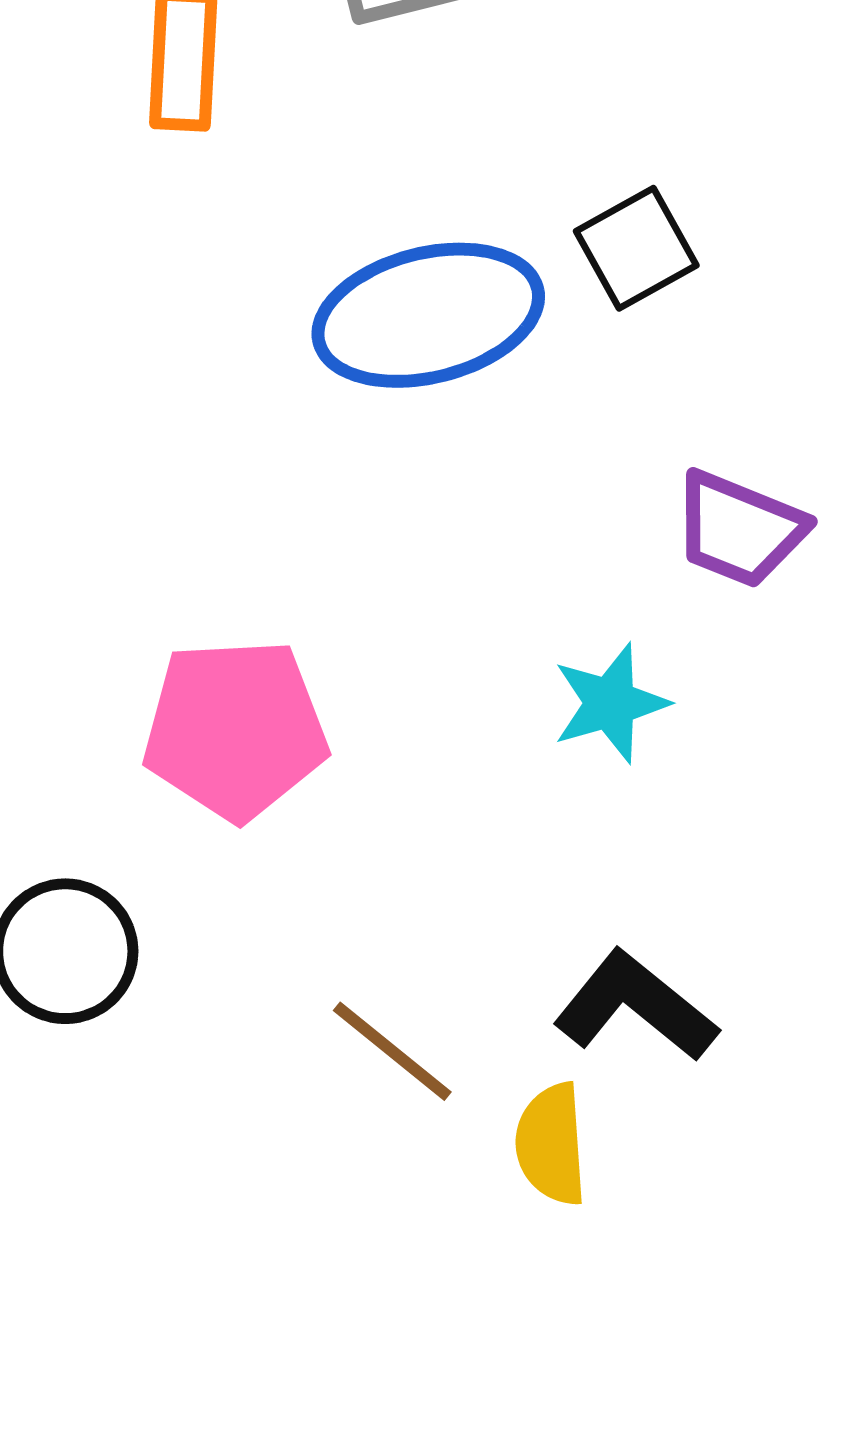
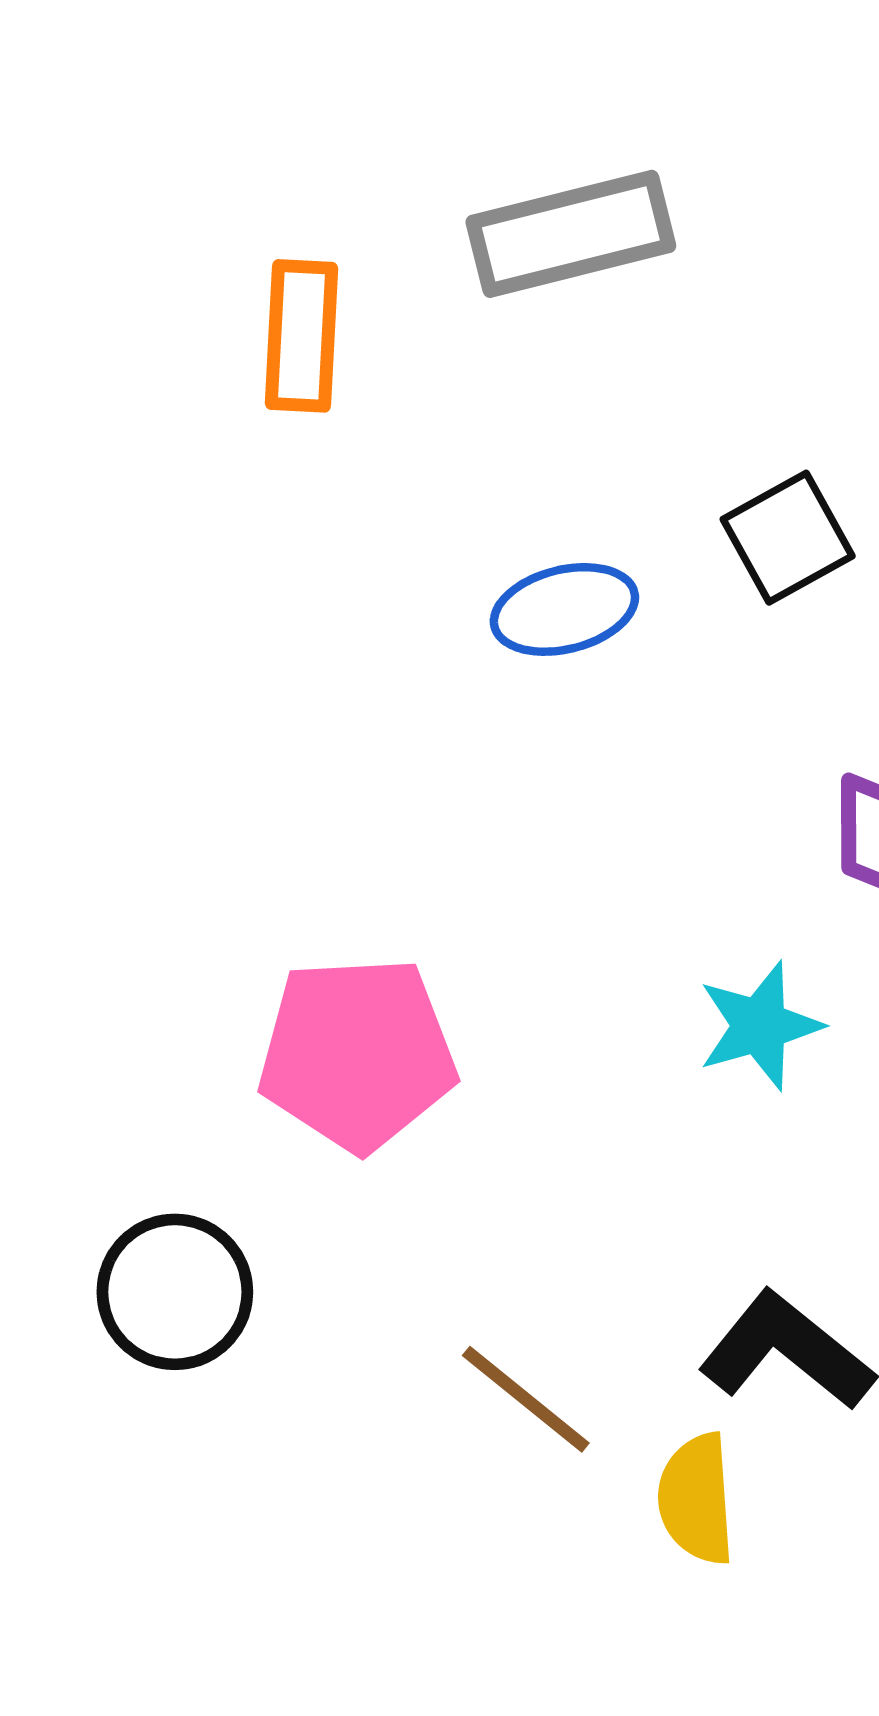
blue ellipse: (428, 315) -> (564, 609), size x0.6

